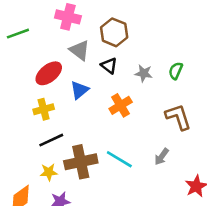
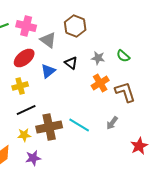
pink cross: (68, 17) -> (26, 26), moved
black triangle: (109, 66) -> (71, 63), moved
green semicircle: (176, 71) -> (123, 56), turned -72
orange cross: (121, 105) -> (100, 83), moved

